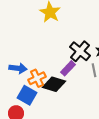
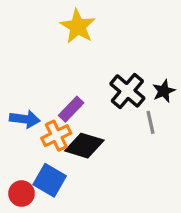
purple rectangle: (68, 68) -> (71, 109), moved
blue square: (27, 95) -> (50, 180), moved

